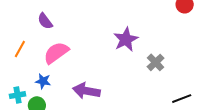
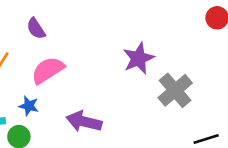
gray cross: (156, 62) -> (175, 90), size x1.5

